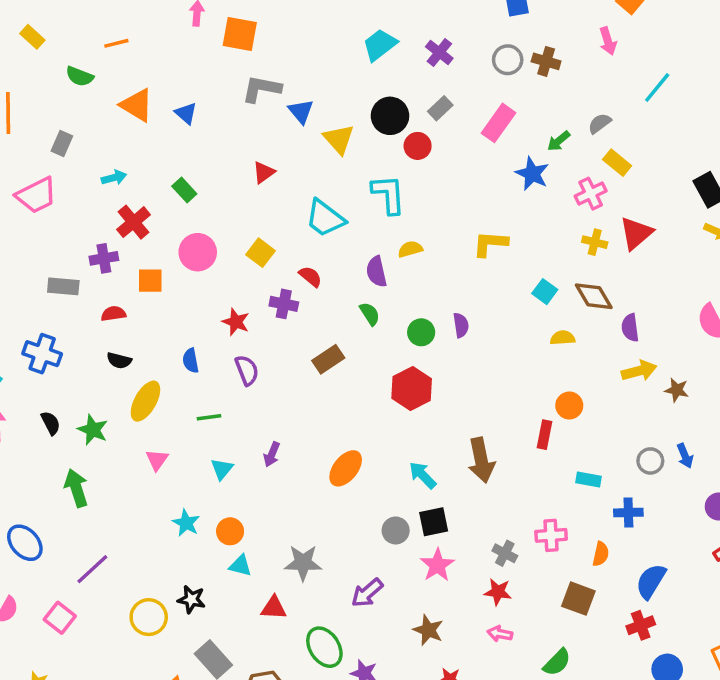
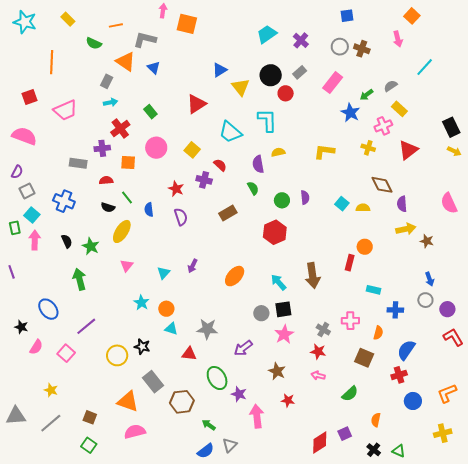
gray L-shape: (261, 89) -> (145, 40), moved
blue triangle: (301, 111) -> (220, 70), turned 35
gray rectangle: (62, 144) -> (107, 81), moved
red triangle: (264, 172) -> (196, 104), size x1.5
yellow cross: (595, 242) -> (368, 148), moved
cyan square: (545, 292) -> (342, 204), moved
green line: (209, 417) -> (127, 197), moved, turned 56
gray circle: (650, 461) -> (425, 300), moved

